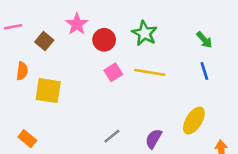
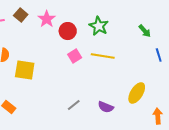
brown square: (44, 41) -> (21, 15), moved
blue line: (204, 71) -> (159, 55), moved
purple semicircle: (154, 139) -> (106, 107), turned -98

